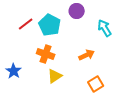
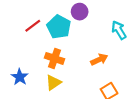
purple circle: (77, 11) -> (80, 12), moved
yellow triangle: (55, 76) -> (53, 82), moved

